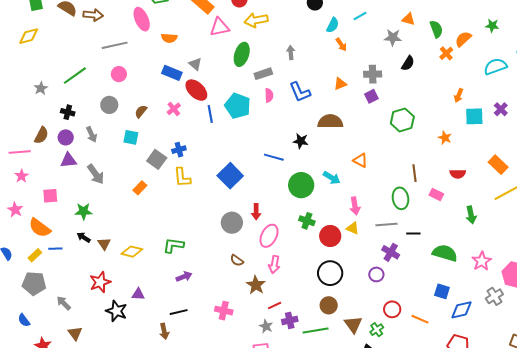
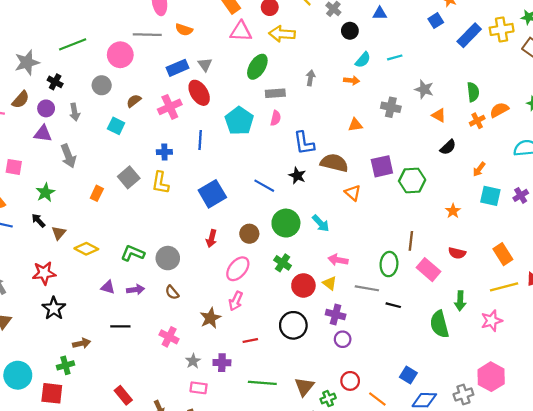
orange triangle: (408, 19) -> (439, 115), moved
gray line: (115, 45) -> (147, 35), moved
orange arrow: (341, 45) -> (352, 80), moved, turned -64
black semicircle: (408, 63) -> (448, 147), moved
blue rectangle: (172, 73) -> (178, 68), turned -60
pink circle: (119, 74) -> (120, 55), size x1.5
gray cross: (373, 74) -> (391, 107), moved
gray star: (41, 88) -> (27, 63), moved, size x1.6
blue L-shape: (300, 92) -> (304, 143), moved
purple square: (371, 96) -> (382, 166), moved, size x1.5
pink cross: (174, 109) -> (170, 107), size x1.5
blue line: (210, 114) -> (200, 140), moved
gray square: (157, 159) -> (129, 177), moved
orange triangle: (360, 160) -> (353, 193), moved
orange rectangle: (140, 188) -> (97, 193), moved, turned -32
pink rectangle: (436, 195) -> (428, 270), size x1.5
pink arrow: (355, 206) -> (338, 260), turned 96
green star: (84, 211) -> (45, 192), turned 30
red arrow: (256, 212) -> (211, 239), moved
gray circle: (232, 223) -> (168, 258), moved
purple cross: (391, 252) -> (336, 314), moved, turned -30
green semicircle: (445, 253) -> (439, 324), moved, turned -135
brown semicircle: (237, 260) -> (172, 292), moved
pink star: (482, 261) -> (492, 321), moved
purple triangle: (138, 294) -> (108, 287), moved
brown circle: (329, 305) -> (249, 234), moved
red line: (275, 306) -> (250, 340), moved
purple cross: (290, 320) -> (222, 363), moved
gray star: (266, 326) -> (193, 361), moved
brown arrow: (164, 331) -> (82, 343), moved, turned -105

